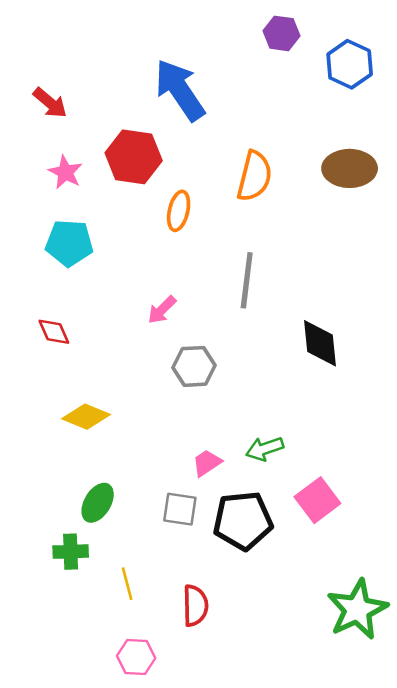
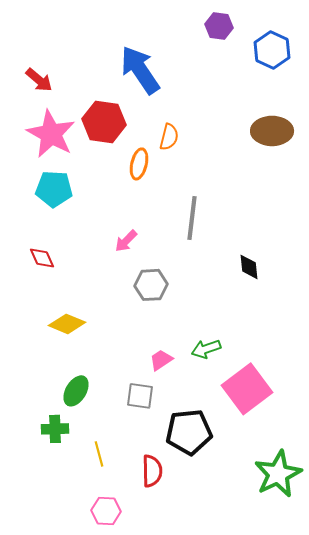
pink star: (65, 172) -> (51, 134), size x1.8
orange semicircle: (254, 176) -> (169, 137), moved, size x0.7
black diamond: (320, 343) -> (249, 267), size x0.7
pink square: (317, 500) -> (247, 389), size x1.4
black pentagon: (243, 521) -> (189, 432), moved

